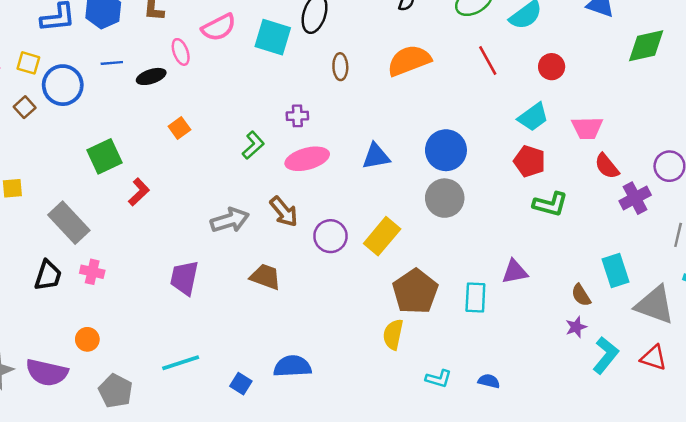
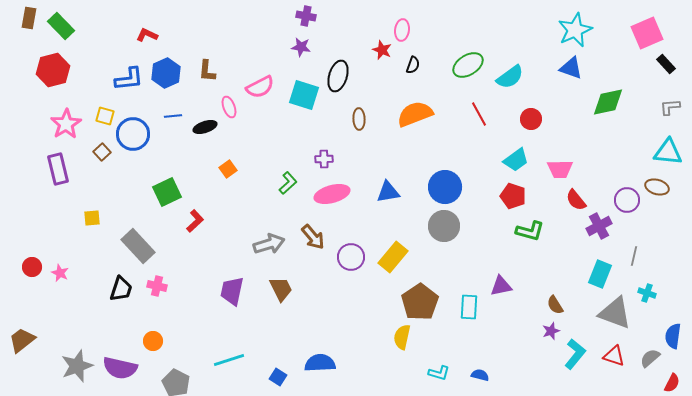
cyan rectangle: (615, 271) -> (600, 274), moved, turned 40
brown trapezoid: (265, 277) -> (281, 289), moved, turned 44

